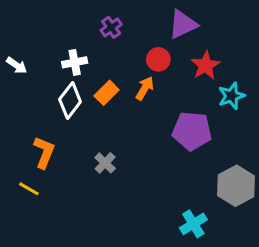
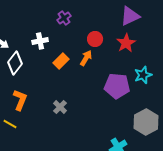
purple triangle: (183, 24) -> (130, 16), moved
cyan star: (231, 96) -> (143, 75), moved
white diamond: (70, 100) -> (15, 63), moved

